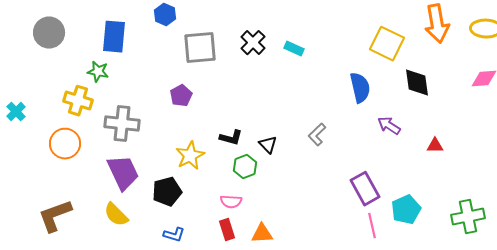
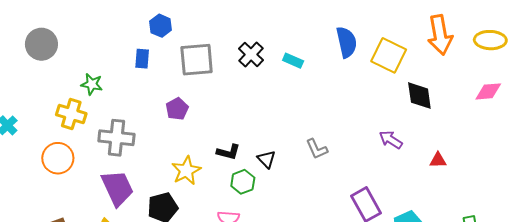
blue rectangle: (114, 37) -> (142, 59), moved, size x0.6
blue semicircle: (360, 88) -> (347, 42), moved
gray L-shape: (317, 135) -> (317, 149), turned -70

